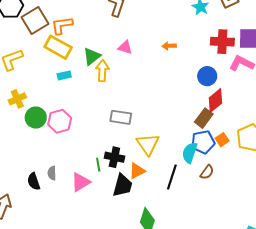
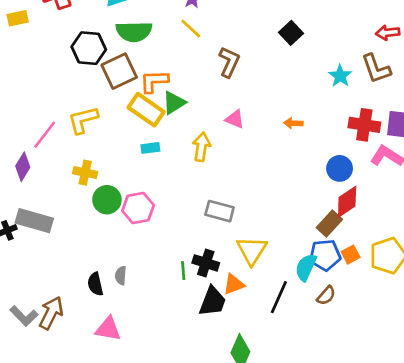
green triangle: (92, 56) -> (174, 103), moved
yellow cross: (17, 99) -> (85, 173), turned 30
pink triangle: (81, 182) -> (108, 329), moved, turned 35

